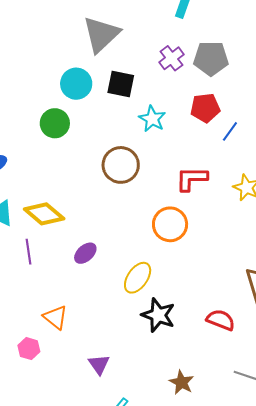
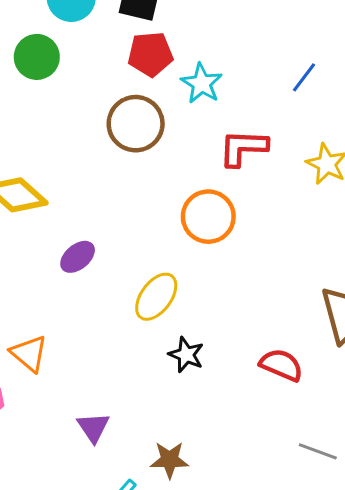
red pentagon: (205, 108) -> (150, 54), moved
cyan star: (152, 119) -> (202, 83), moved
black star: (158, 315) -> (186, 355), size x0.7
brown star: (182, 382) -> (170, 460), moved, turned -30

